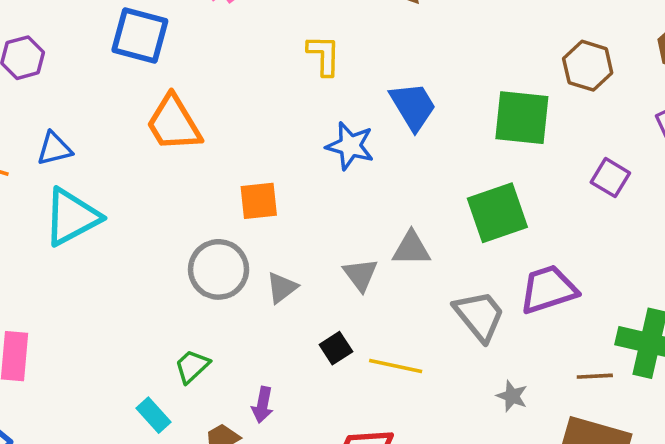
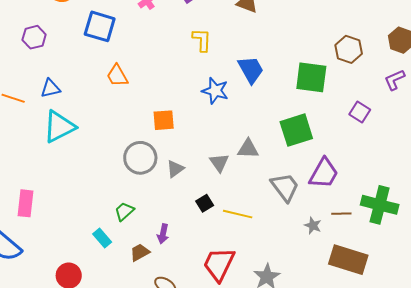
orange trapezoid: (174, 123) -> (117, 76), size x0.7
purple trapezoid: (548, 289) -> (324, 173), turned 136
brown line: (595, 376) -> (341, 214), moved
gray star: (512, 396) -> (313, 225), moved

